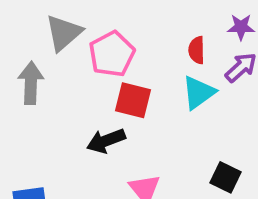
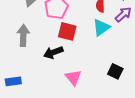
gray arrow: (31, 83) -> (23, 35), moved

